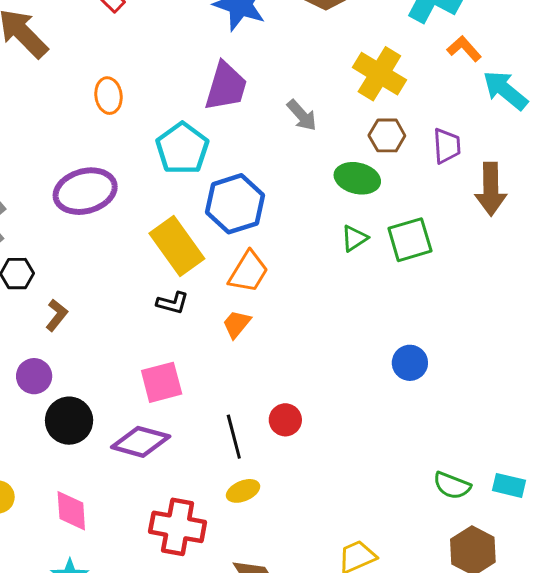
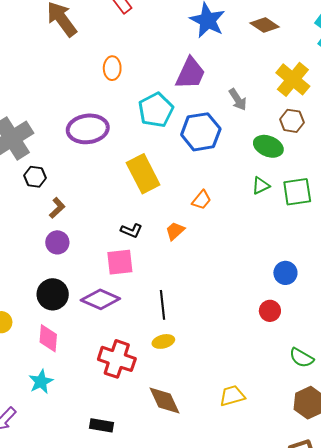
blue hexagon: (235, 204) -> (201, 132), moved
orange trapezoid: (248, 272) -> (201, 200), moved, size x0.7
black L-shape: (173, 303) -> (131, 231), moved
purple circle: (34, 376) -> (57, 242), moved
red circle: (285, 420) -> (270, 311), moved
black circle: (69, 421) -> (53, 294), moved

